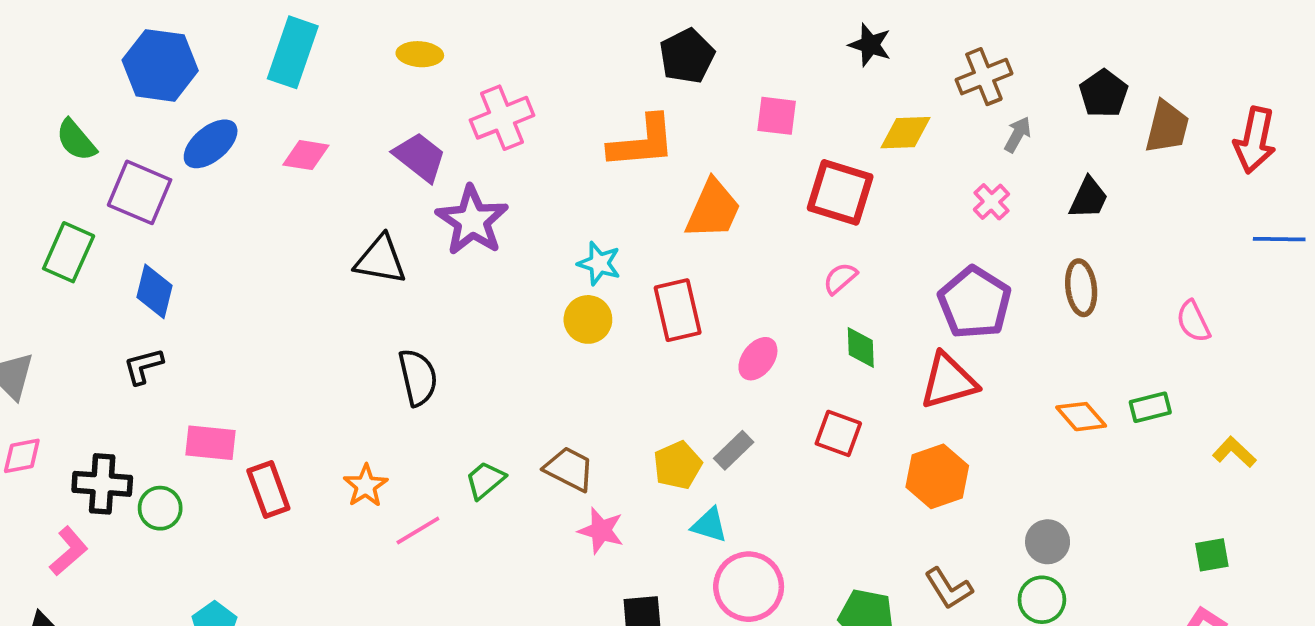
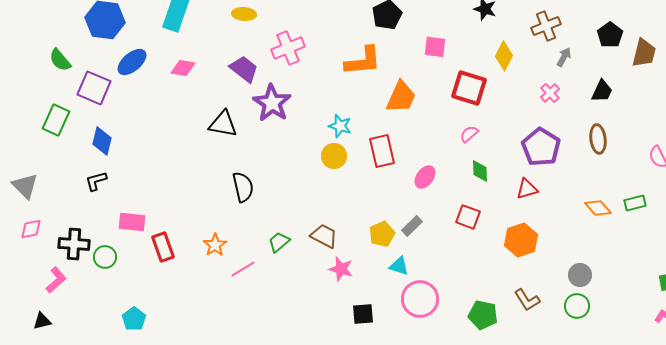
yellow diamond: (906, 133) -> (504, 56), turned -60
red triangle: (948, 381) -> (527, 189), size x0.7

